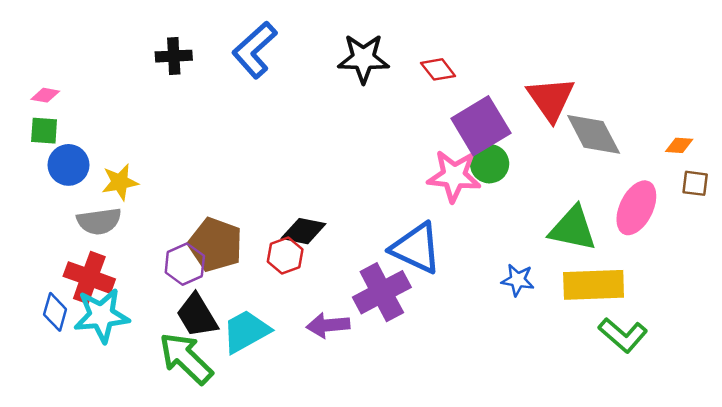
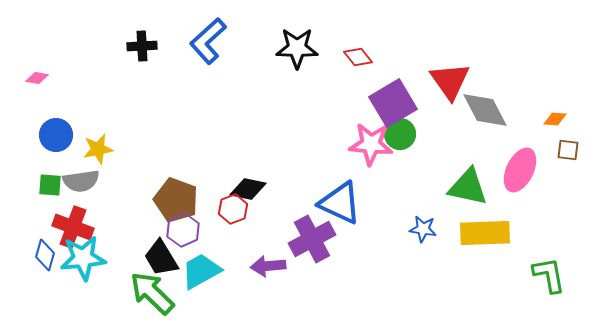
green square: (44, 131) -> (50, 185), moved
purple hexagon: (185, 264) -> (183, 230), moved
green L-shape: (623, 335) -> (549, 275), moved, turned -141

